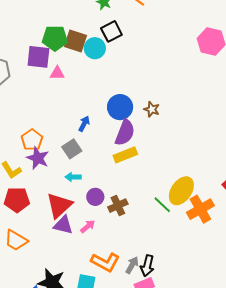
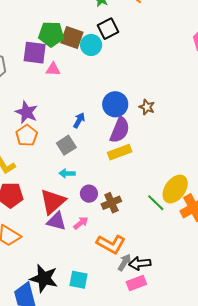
purple star: (38, 158) -> (26, 112), moved
orange L-shape: (105, 262) -> (111, 244), moved
black arrow: (147, 266) -> (140, 263), turned 70

